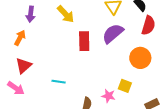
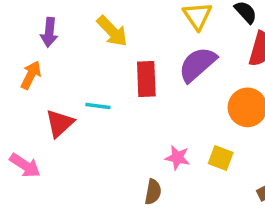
red triangle: (24, 66) -> (60, 123), moved
cyan line: (59, 82) -> (98, 106), moved
pink star: (108, 96) -> (177, 158), moved

